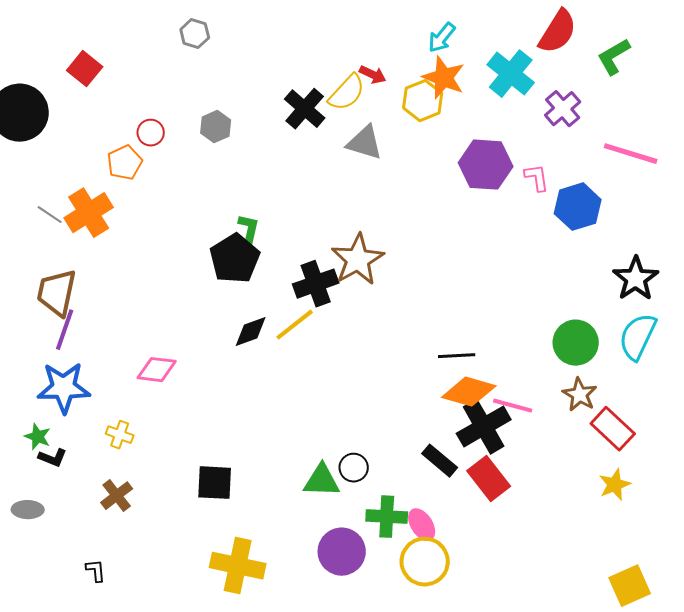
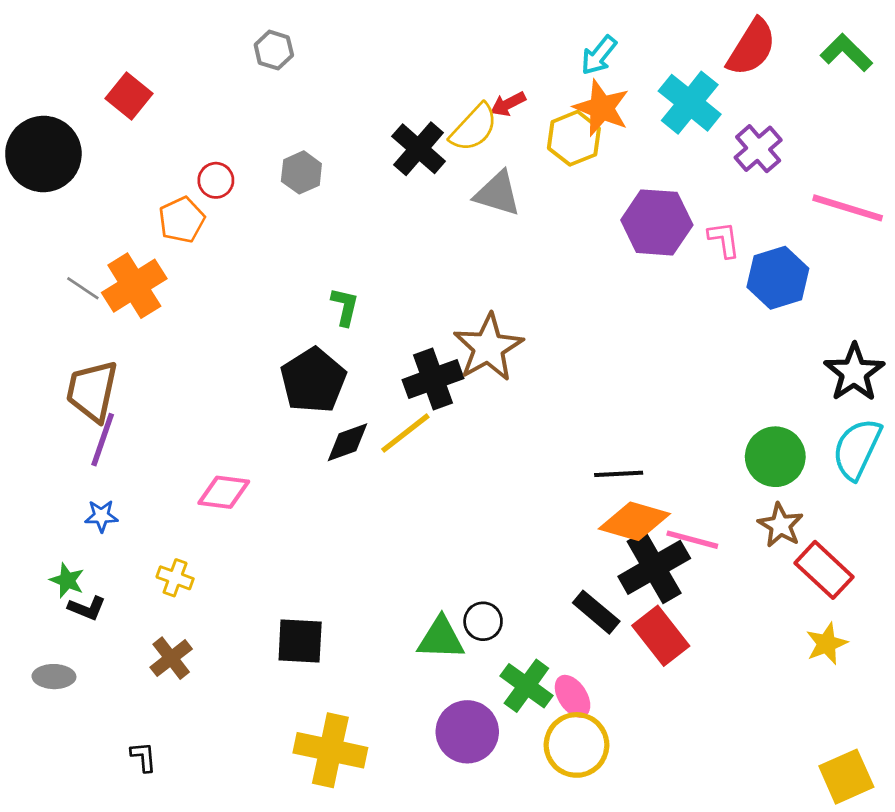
green L-shape: (614, 57) -> (846, 53), moved, turned 75
red arrow: (373, 75) -> (508, 104), turned 128
black pentagon: (235, 259) -> (313, 380), moved
blue star: (64, 388) -> (101, 516), size x0.5
green cross: (387, 517) -> (526, 686), turned 33

